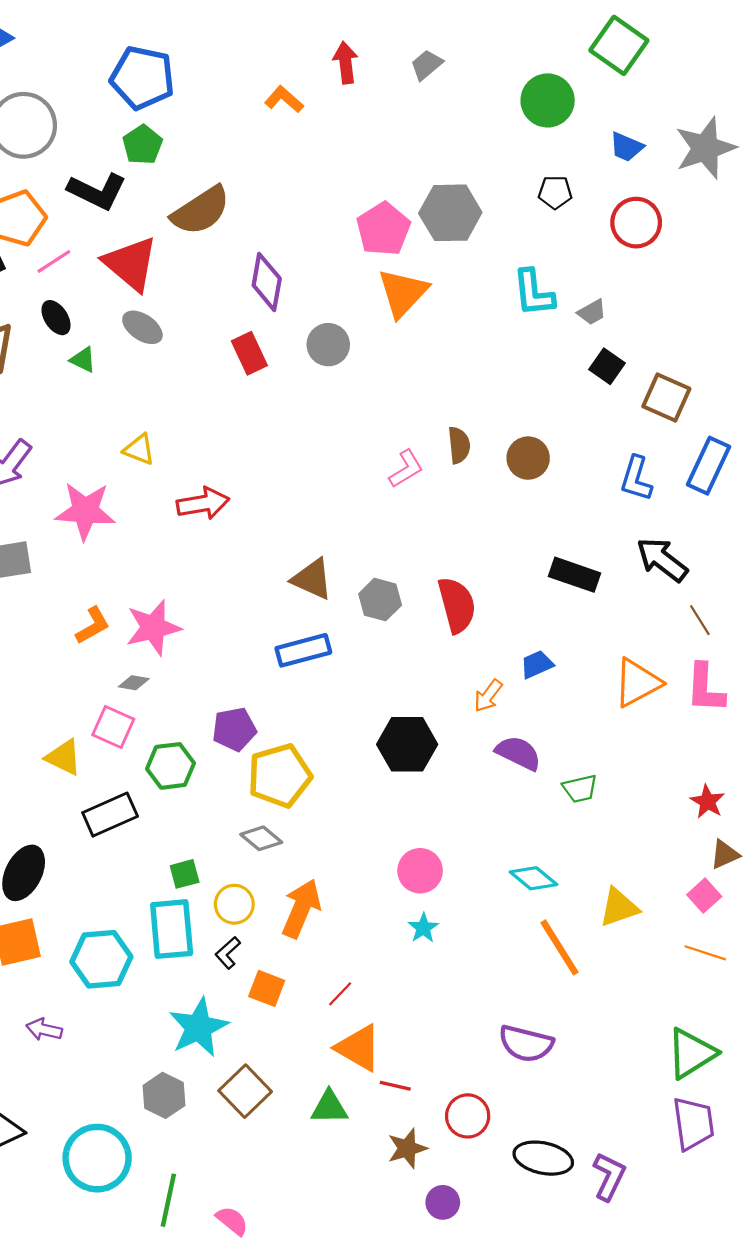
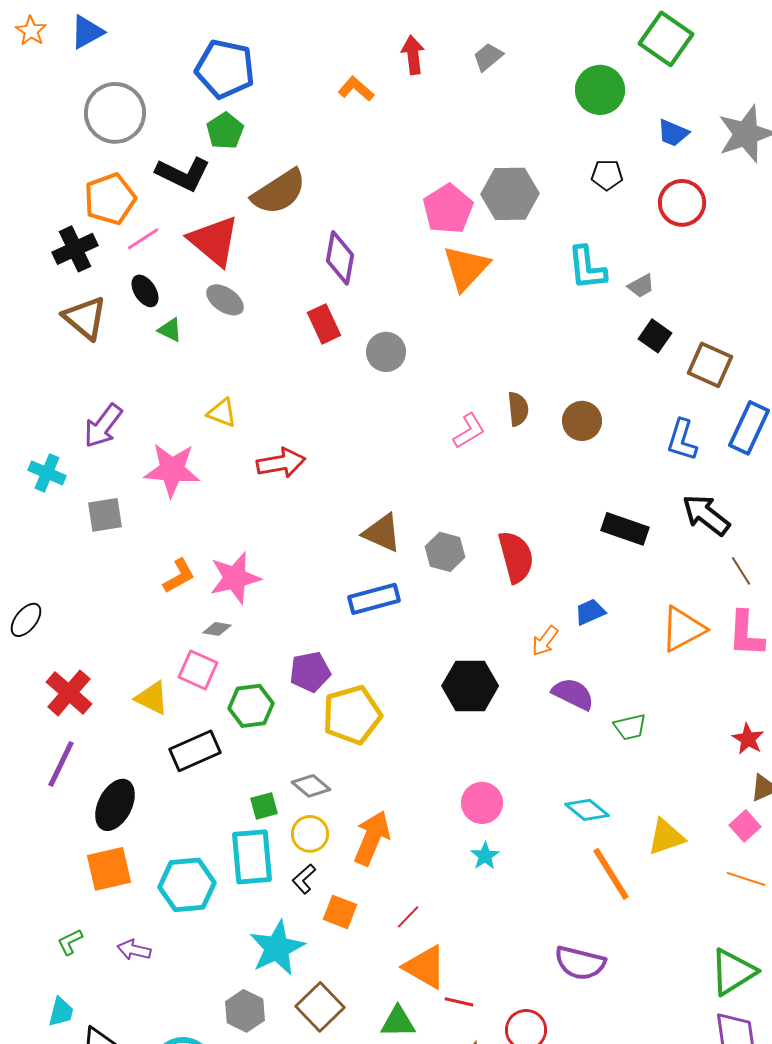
gray circle: (328, 345) -> (386, 352), moved
gray diamond: (261, 838) -> (311, 786), moved

